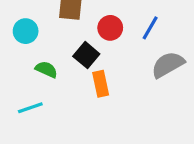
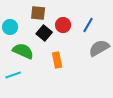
black square: (86, 55) -> (44, 33), moved
green semicircle: (46, 69) -> (23, 51), size x1.5

